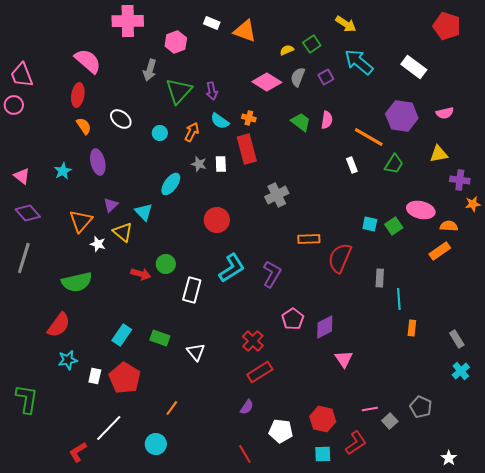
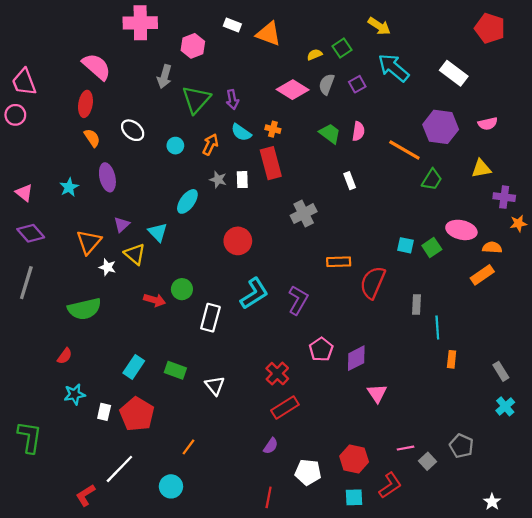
white rectangle: (352, 165) -> (350, 181), moved
red semicircle: (59, 325) -> (65, 356), size x0.6
red line: (245, 454) -> (269, 497), turned 42

